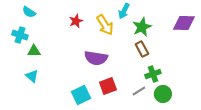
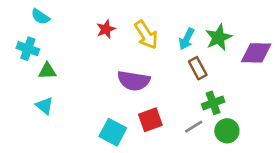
cyan arrow: (124, 11) -> (187, 39), moved
purple diamond: (184, 23) -> (256, 53), moved
green star: (142, 27) -> (219, 38), moved
cyan square: (81, 95) -> (113, 132), turned -36

